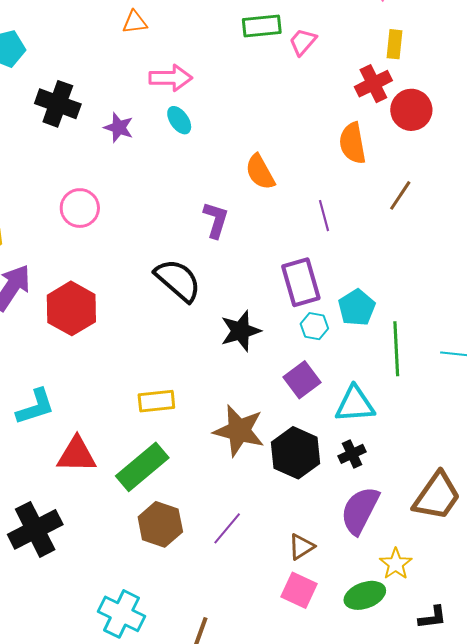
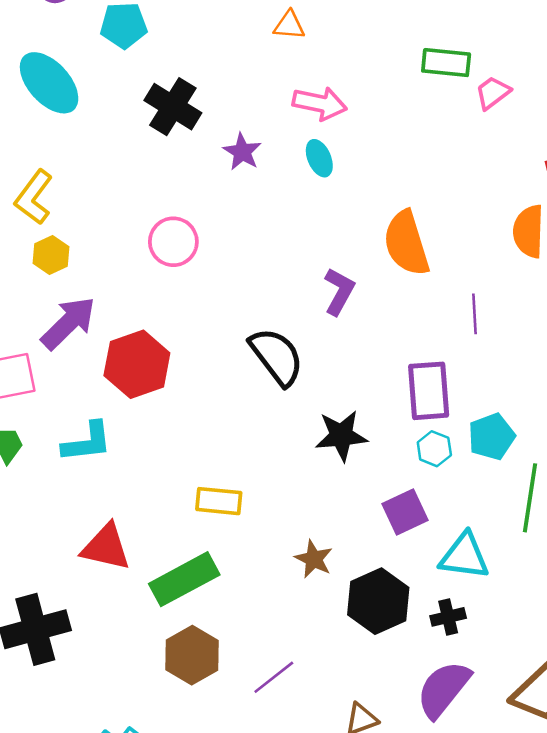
orange semicircle: (260, 172) -> (406, 243), size x1.4
cyan L-shape: (35, 407) -> (87, 442), moved
brown star: (239, 431) -> (314, 559), size x0.6

